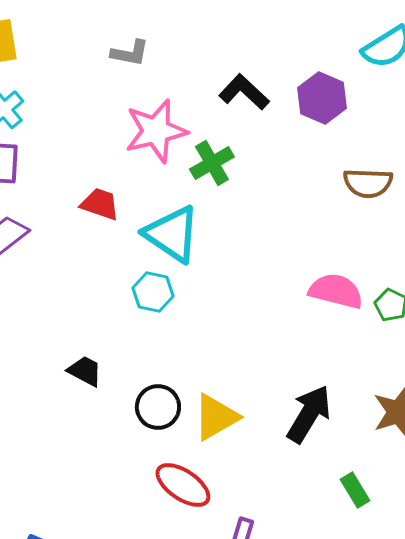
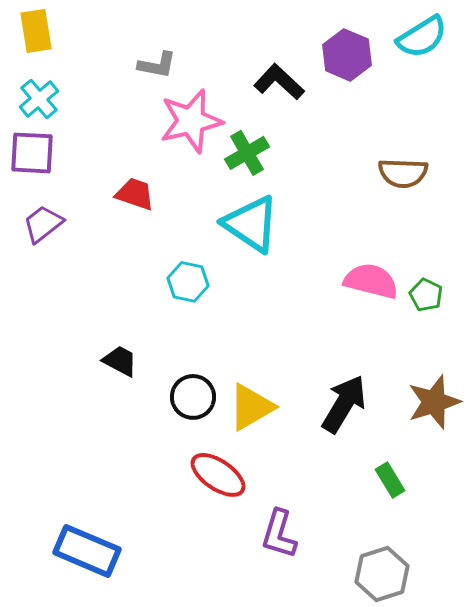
gray L-shape: (130, 53) -> (157, 65), moved
purple hexagon: (322, 98) -> (347, 55), moved
cyan triangle: (172, 234) -> (251, 224), moved

